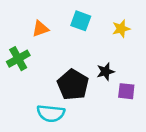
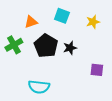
black star: (105, 72) -> (70, 48), moved
black pentagon: (73, 85) -> (46, 46), moved

